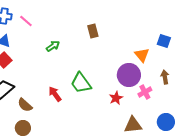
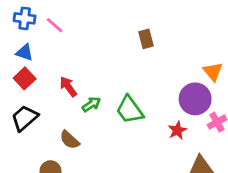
green arrow: (53, 46) -> (91, 104), moved
red arrow: (55, 94) -> (68, 87), moved
brown semicircle: (25, 105) -> (70, 140), moved

